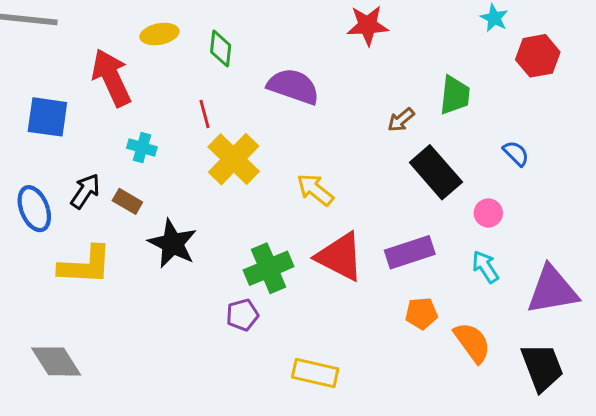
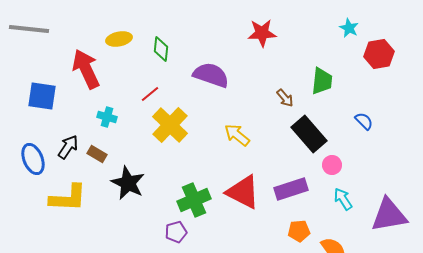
red line: (205, 114) -> (150, 94), turned 66
brown arrow: (401, 120) -> (285, 98), turned -90
yellow arrow: (315, 190) -> (237, 135), moved
pink circle: (488, 213) -> (332, 165), moved

